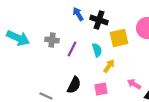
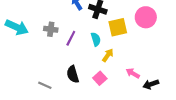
black semicircle: (74, 85) -> (73, 74), turned 138
pink square: (101, 89) -> (100, 78), turned -32

